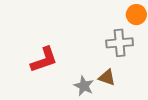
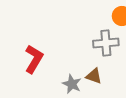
red L-shape: (44, 60) -> (34, 59), turned -40

